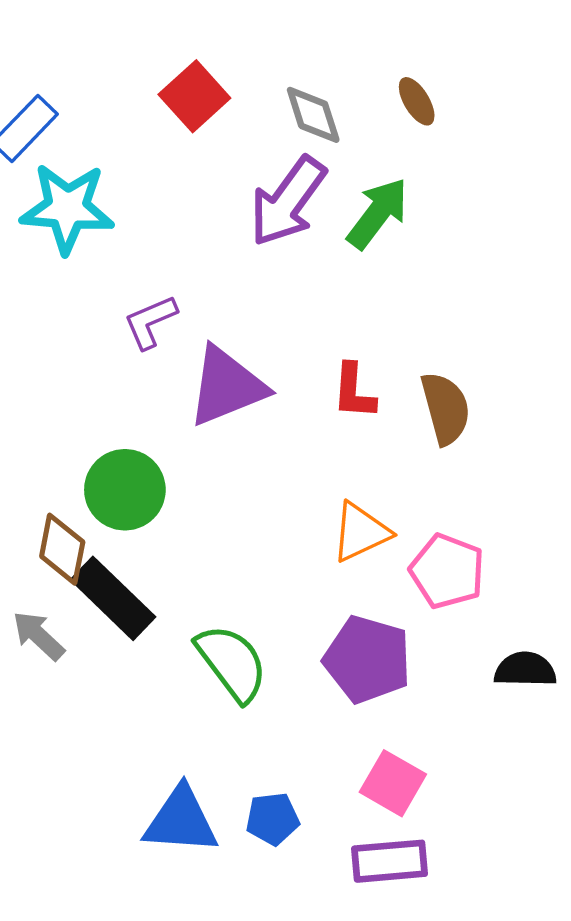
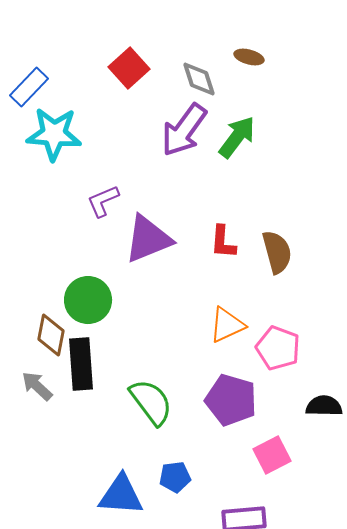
brown ellipse: (417, 101) -> (249, 57), moved, turned -44
black rectangle: (113, 598) -> (81, 364), turned 42
pink square: (393, 783) -> (272, 455), moved, turned 33
blue pentagon: (272, 819) -> (175, 477), moved

